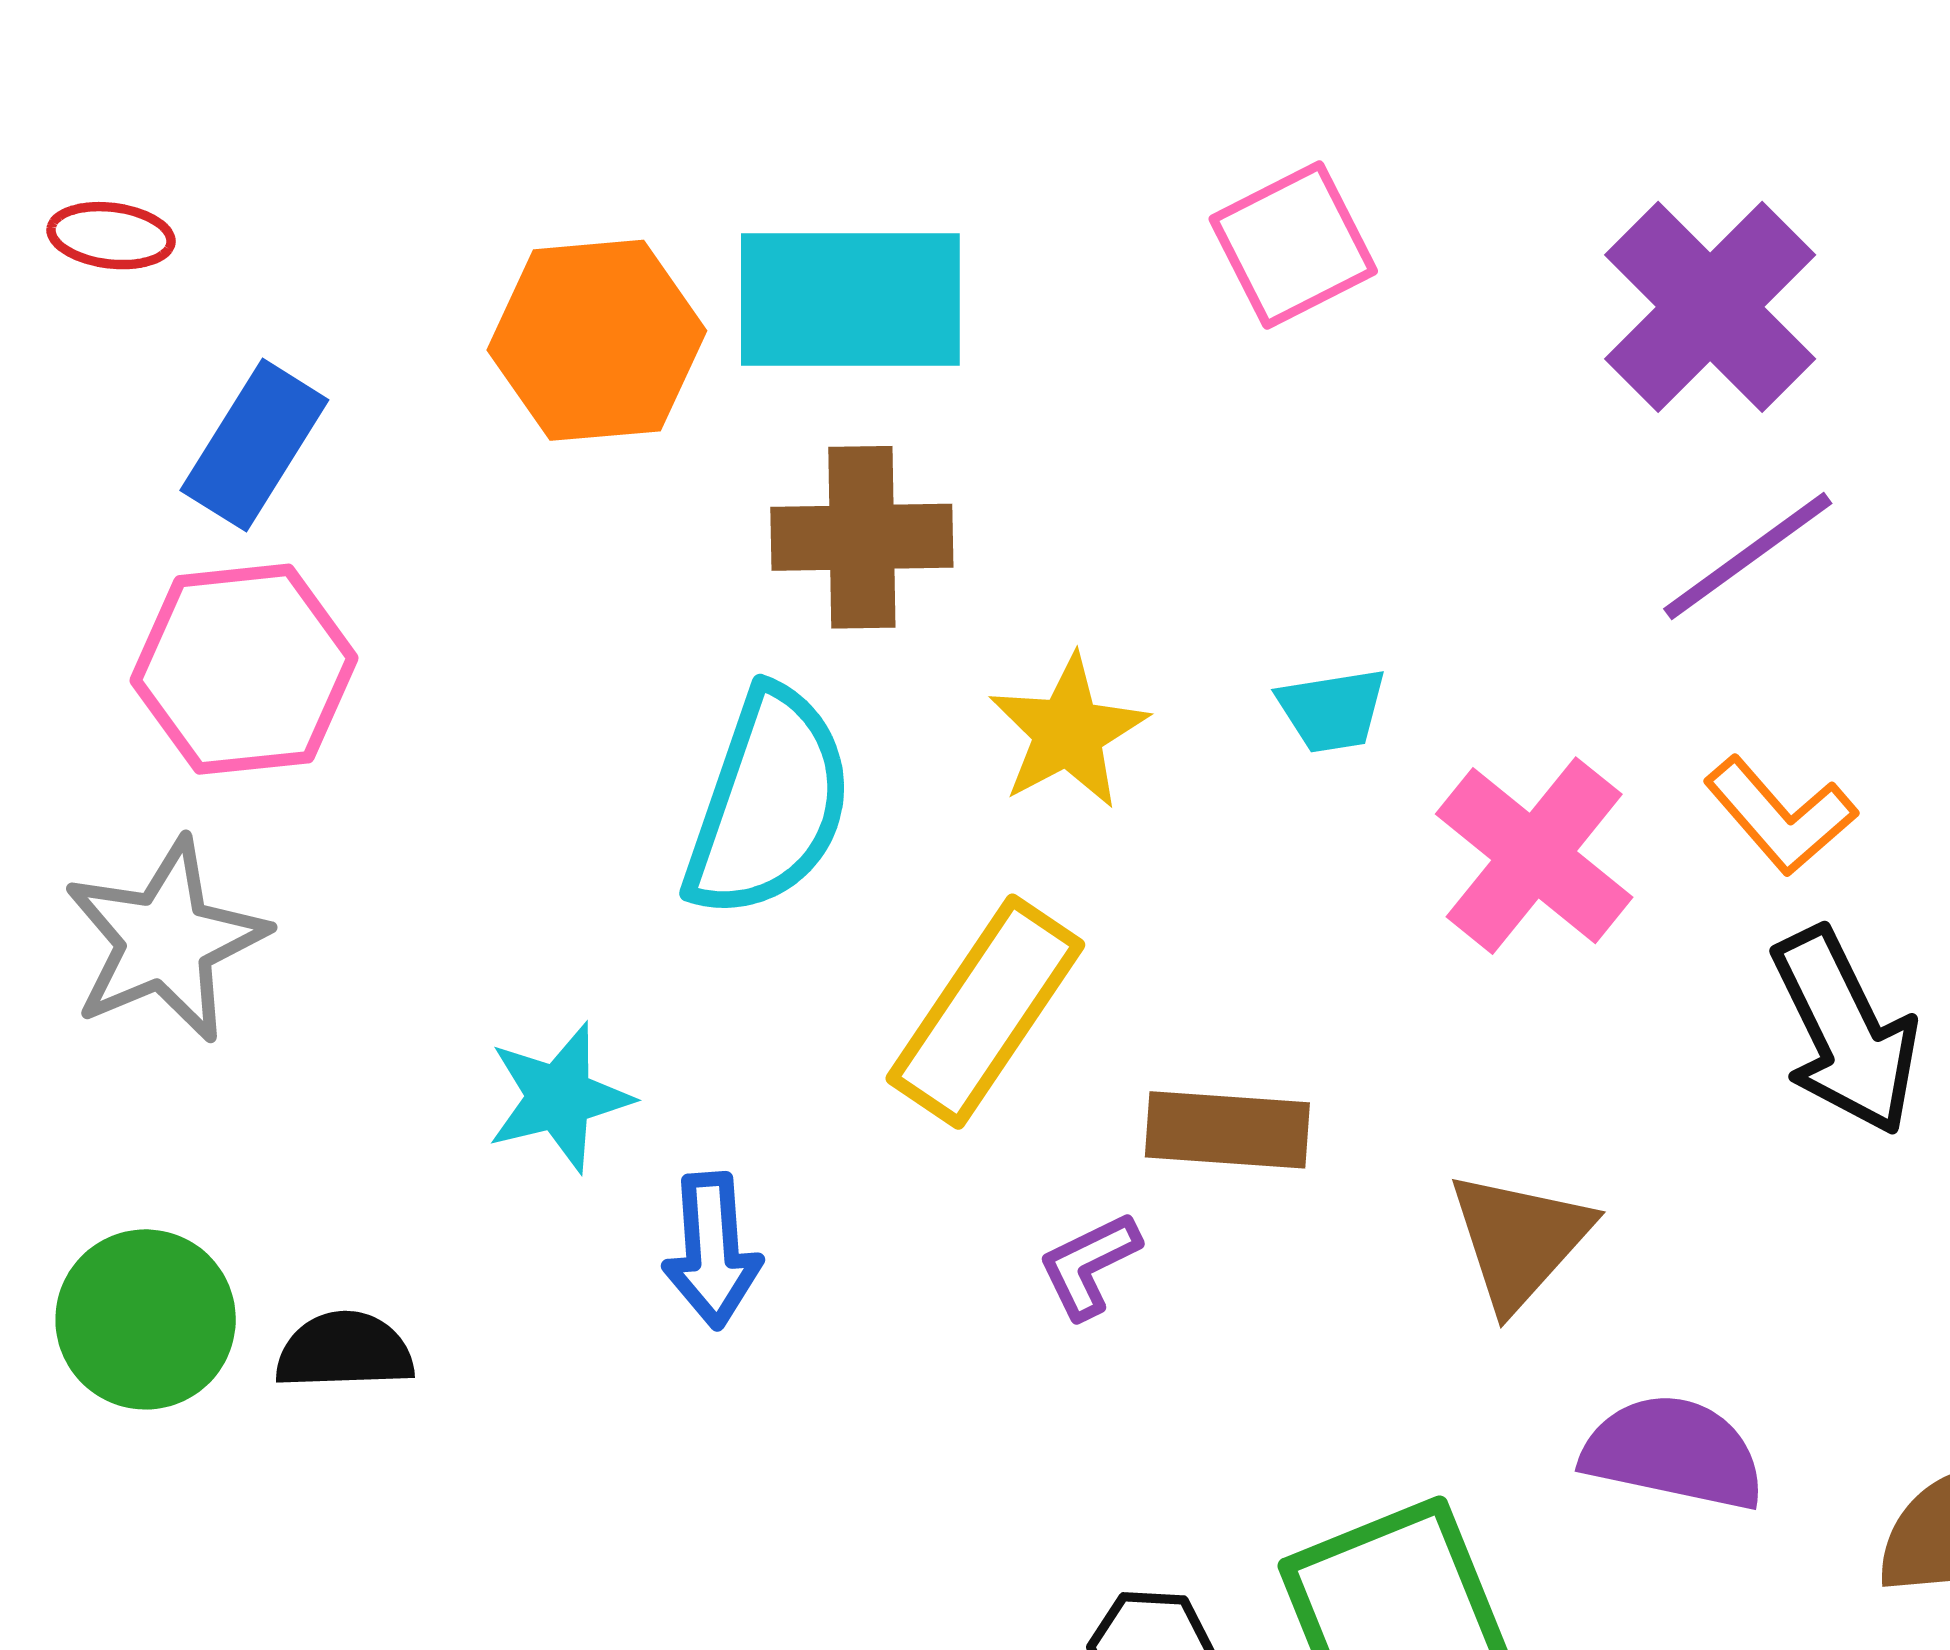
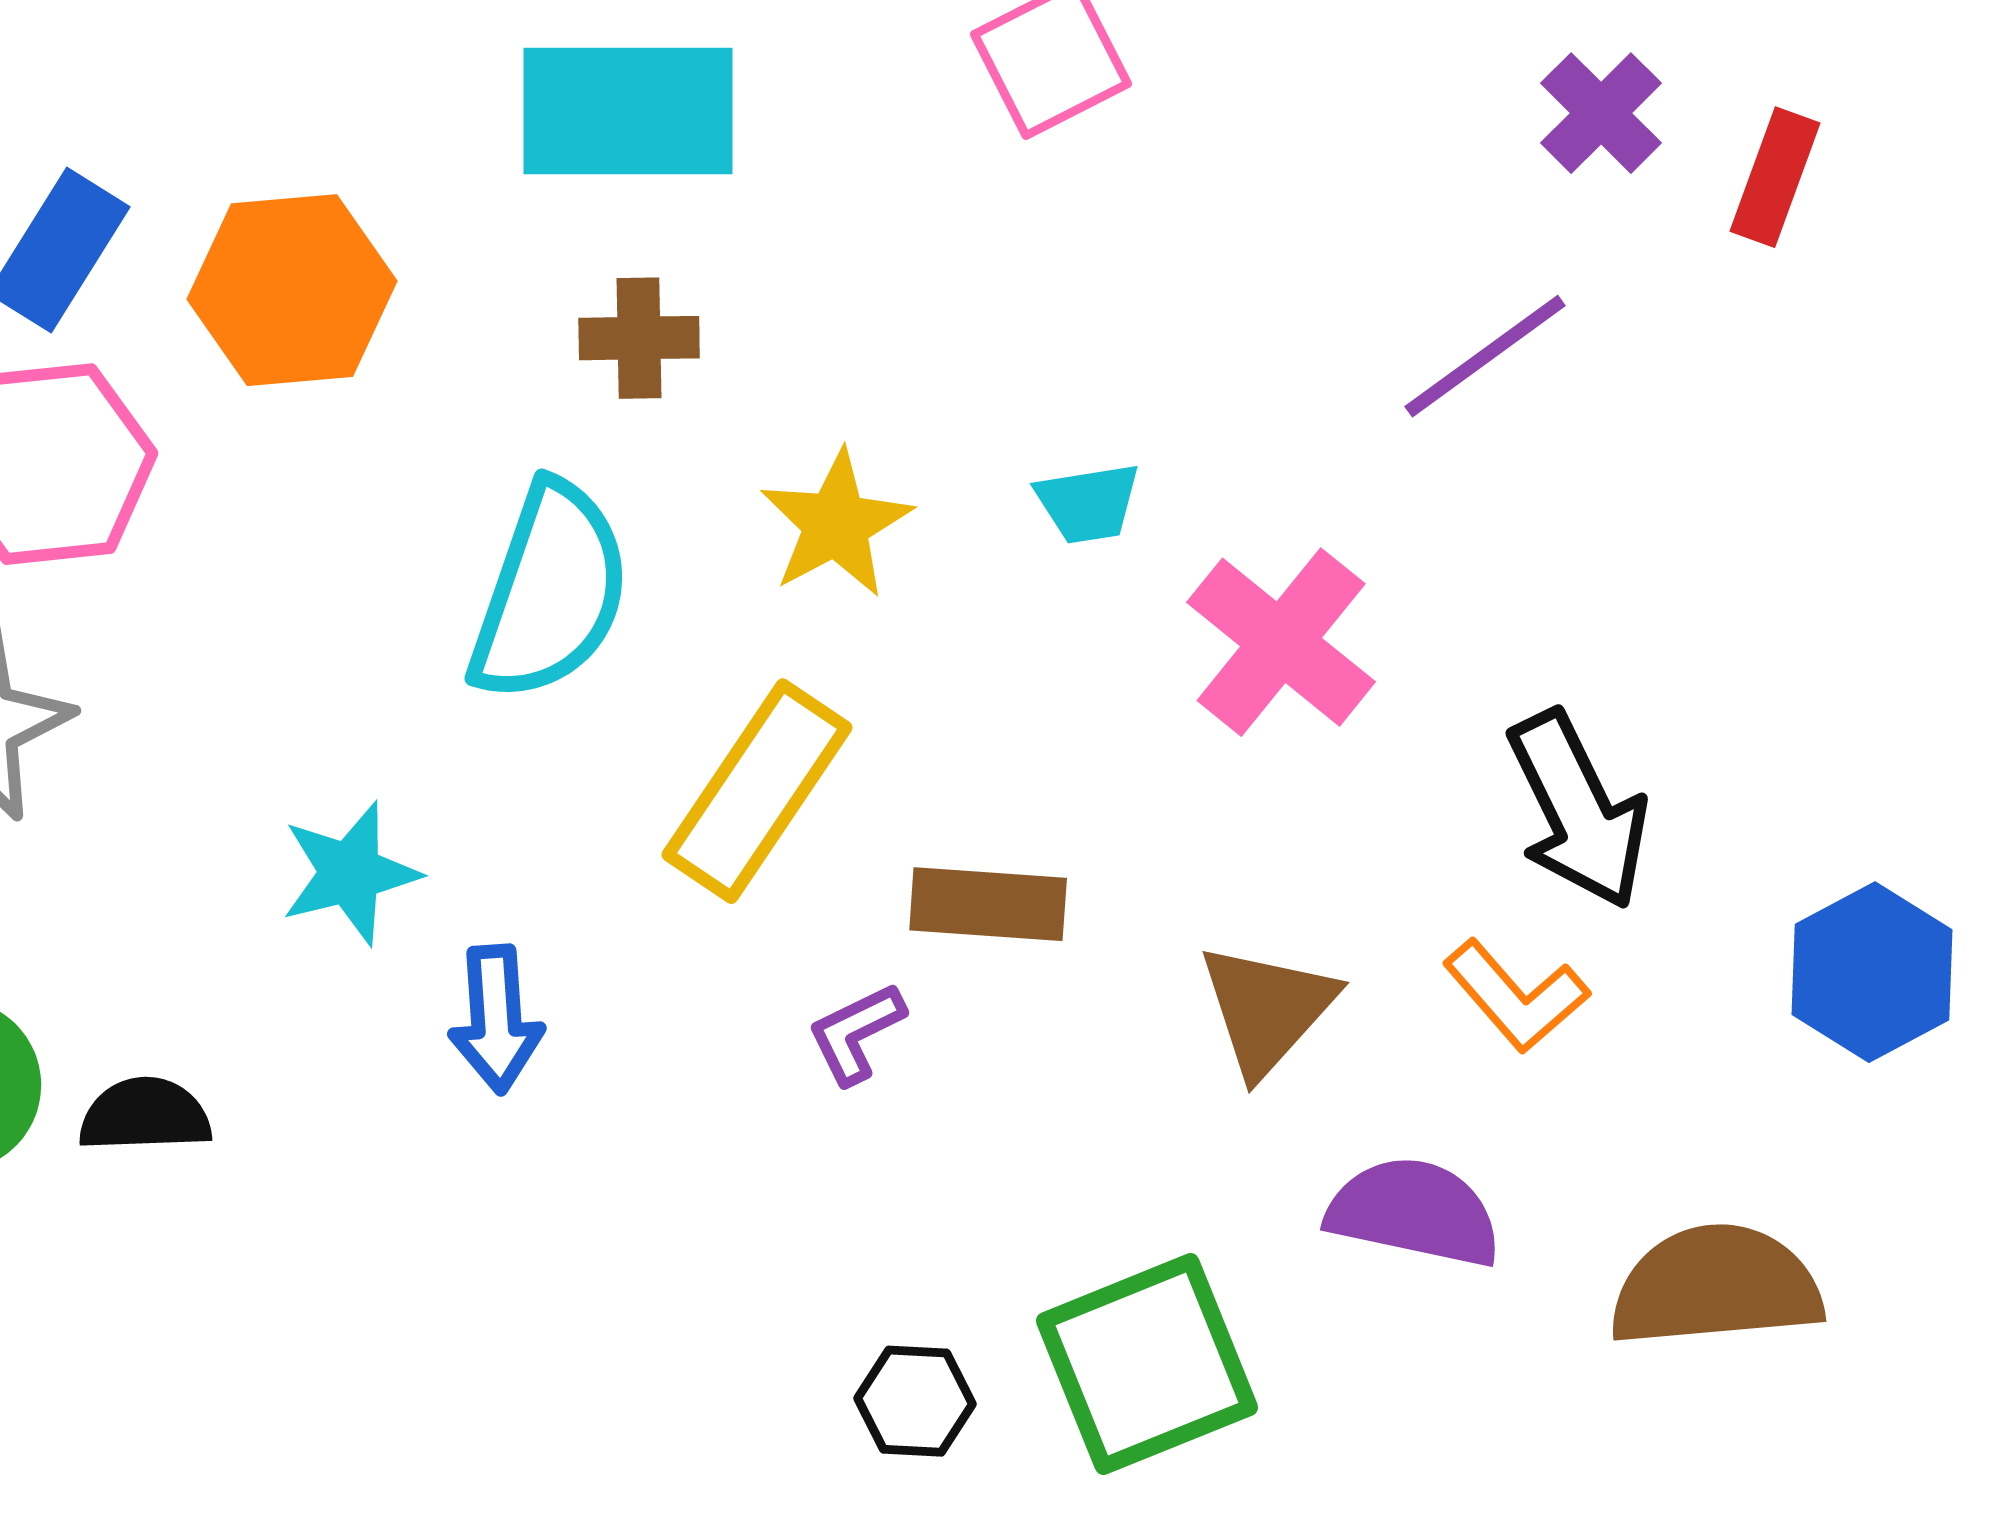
purple cross: (1710, 307) -> (1601, 113), moved, size x0.6
orange hexagon: (597, 340) -> (292, 290), moved
brown cross: (862, 537) -> (639, 338), size x0.7
orange L-shape: (1780, 816) -> (1516, 996), moved

